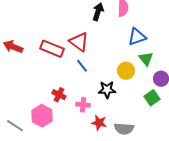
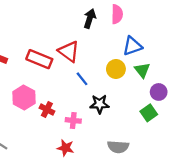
blue line: (82, 66) -> (82, 79), moved
yellow circle: (126, 71) -> (116, 69), moved
pink hexagon: (42, 116) -> (24, 97), moved
red star: (99, 123) -> (66, 148), moved

